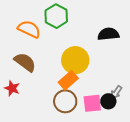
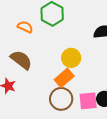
orange semicircle: (29, 29) -> (25, 27), size x0.7
yellow circle: (75, 60) -> (71, 58), size x0.7

